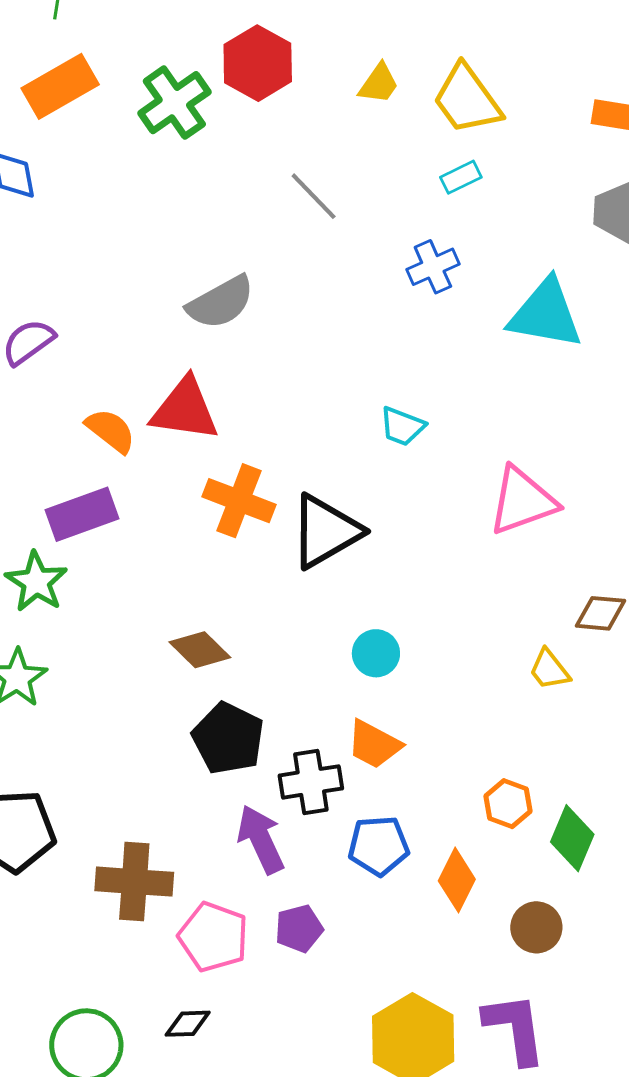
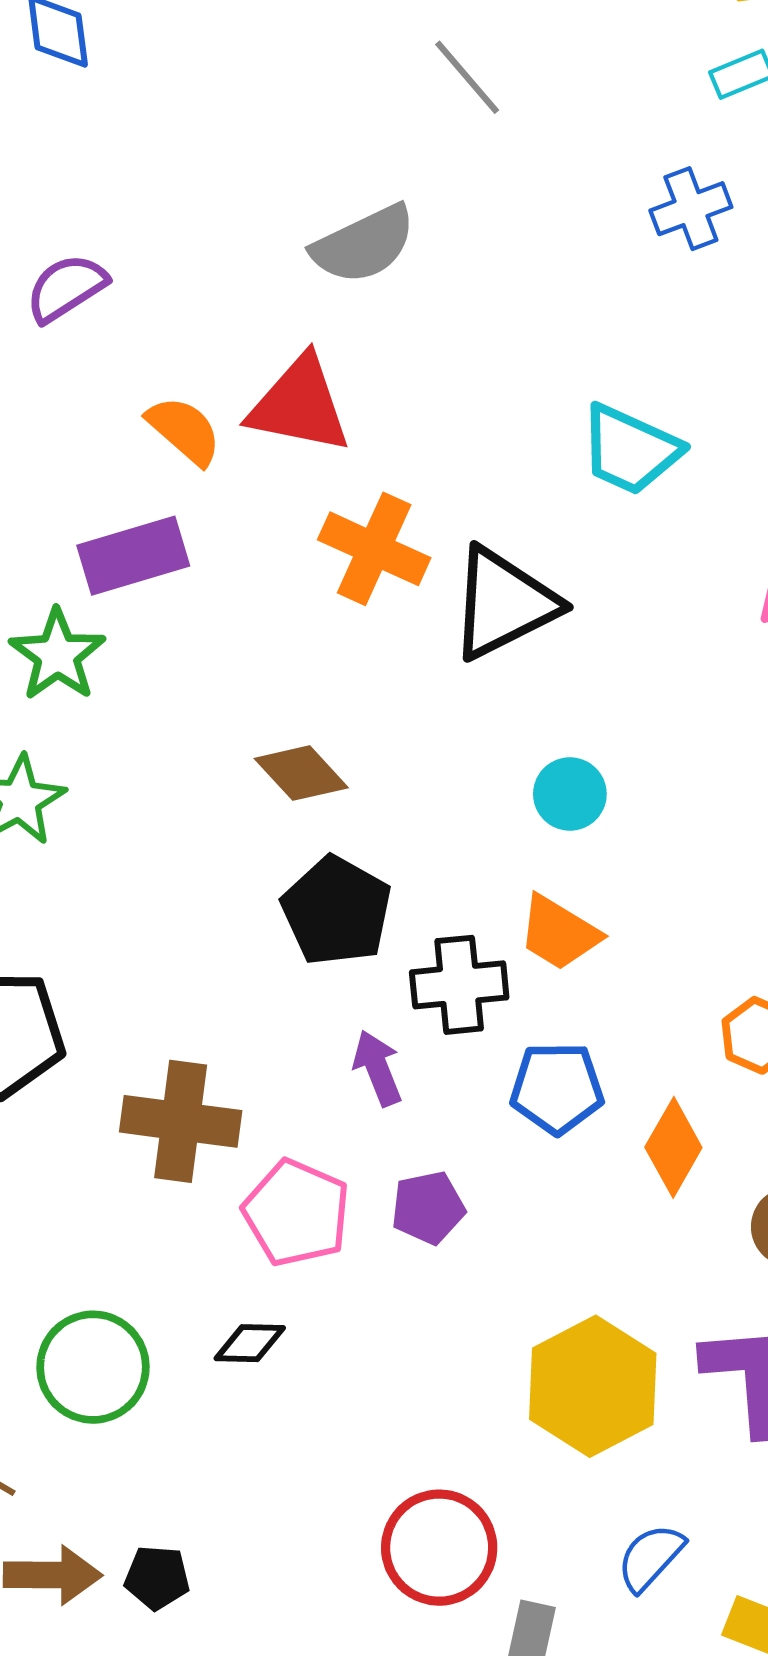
gray line: (314, 196) -> (467, 77), moved
cyan trapezoid: (402, 426) -> (630, 450), size x1.5
purple arrow: (261, 839) -> (377, 1068), size x0.7

